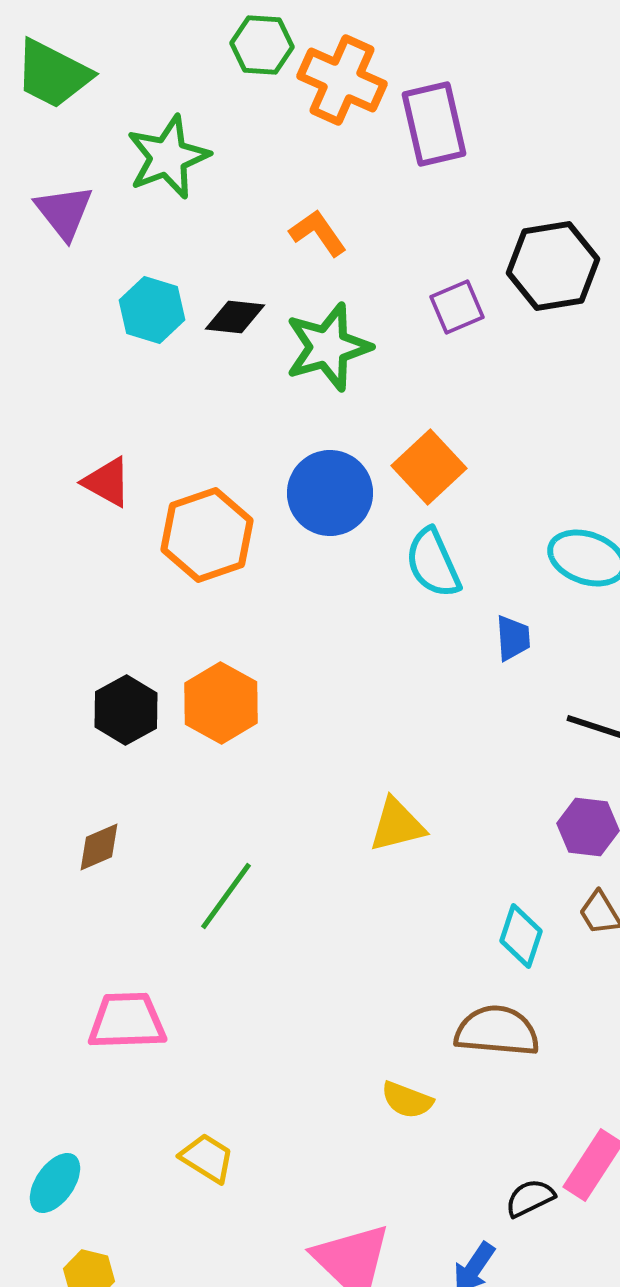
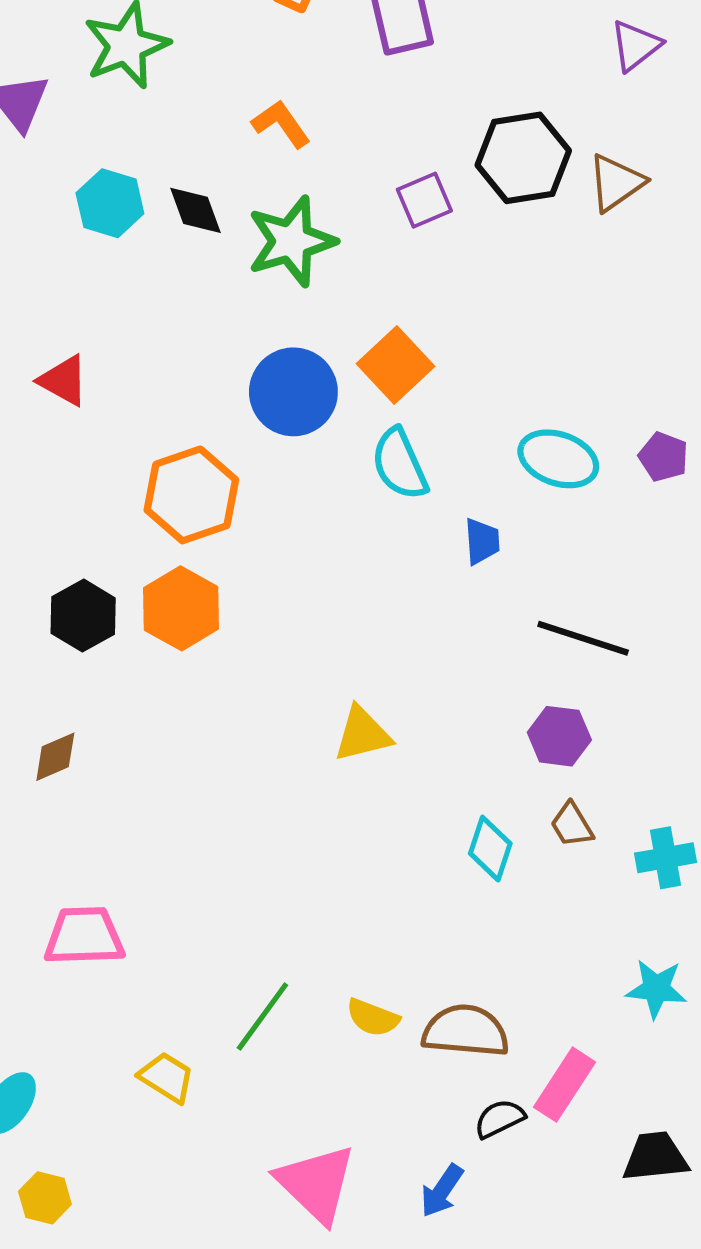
black diamond: (235, 317) -> (195, 210), turned 64
orange hexagon: (207, 535) -> (191, 495), moved
green line: (226, 896) -> (262, 1017), moved
brown semicircle: (497, 1031) -> (466, 1031), moved

